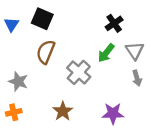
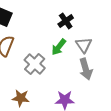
gray arrow: (137, 78) -> (86, 69), size x1.5
brown star: (63, 111) -> (21, 98), turned -30

